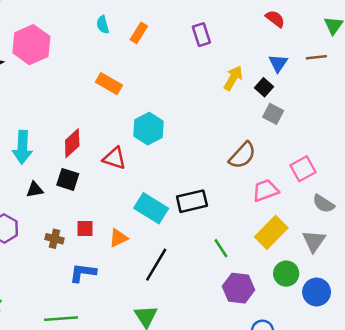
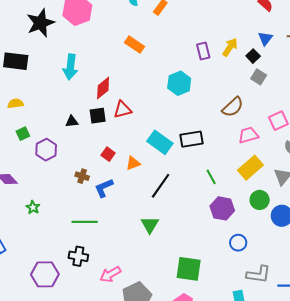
purple rectangle: (201, 35) -> (203, 51), moved
cyan hexagon: (149, 129) -> (179, 83), moved
cyan arrow: (22, 147) -> (70, 67), moved
red triangle: (114, 158) -> (123, 110), moved, turned -36
black square: (68, 179) -> (98, 116), turned -30
red square: (85, 229) -> (108, 154), turned 32
brown cross: (54, 239) -> (82, 176), moved
blue L-shape: (83, 273) -> (104, 188), turned -35

